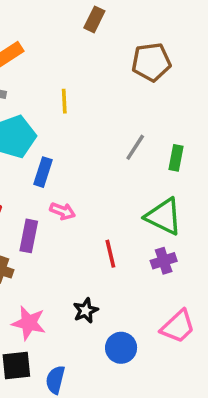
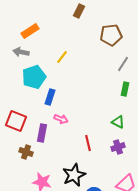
yellow line: (64, 101) -> (62, 57), turned 40
gray line: (135, 147) -> (123, 64), moved
green triangle: (164, 216) -> (118, 122), size x0.6
black star: (86, 310) -> (74, 175), size x1.6

